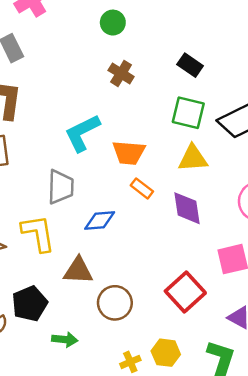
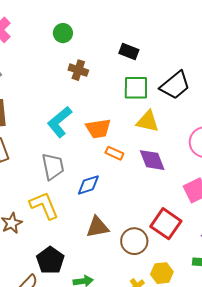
yellow triangle: (193, 158) -> (148, 121), turned 30
brown triangle: (78, 271) -> (97, 227), moved
brown circle: (115, 303) -> (134, 241), moved

